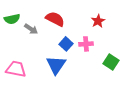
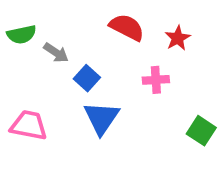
red semicircle: (55, 19) -> (127, 27), moved
blue square: (66, 44) -> (87, 78), moved
green square: (111, 62) -> (201, 131), moved

